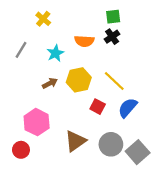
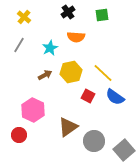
yellow cross: (43, 19) -> (24, 17), moved
black cross: (112, 37) -> (68, 12), moved
blue semicircle: (128, 108) -> (115, 97), turned -96
gray circle: (111, 144) -> (94, 141), moved
gray square: (138, 152) -> (124, 150), moved

